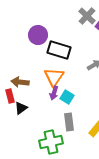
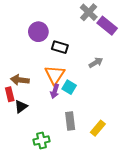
black rectangle: (59, 50) -> (60, 47), size x0.7
cyan square: (67, 97) -> (69, 87), moved
green cross: (51, 142) -> (41, 140), moved, size x0.7

